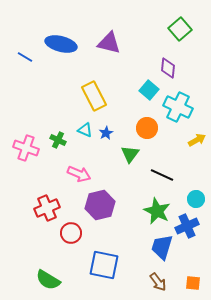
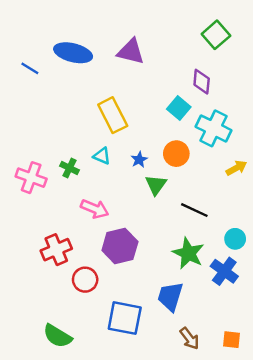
blue star: (106, 133) -> (139, 160), moved
blue cross: (187, 226) -> (224, 271), turned -30
blue trapezoid: (162, 247) -> (170, 296), moved

